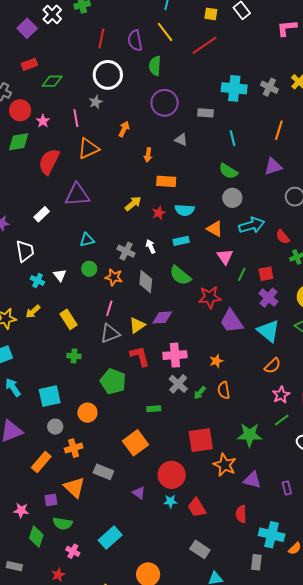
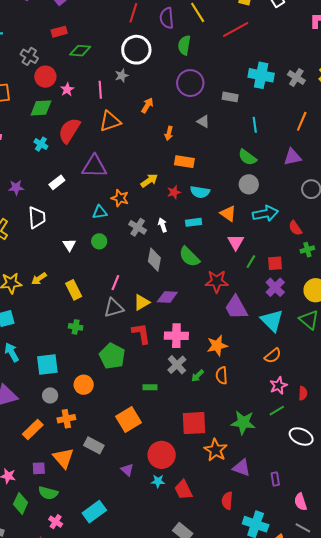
orange star: (114, 277) -> (120, 198), moved
cyan cross: (37, 281) -> (41, 144), moved
orange star: (216, 361) -> (217, 346), size x1.5

